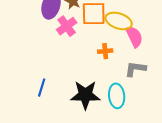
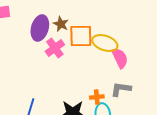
orange cross: (105, 51) -> (97, 97), moved

